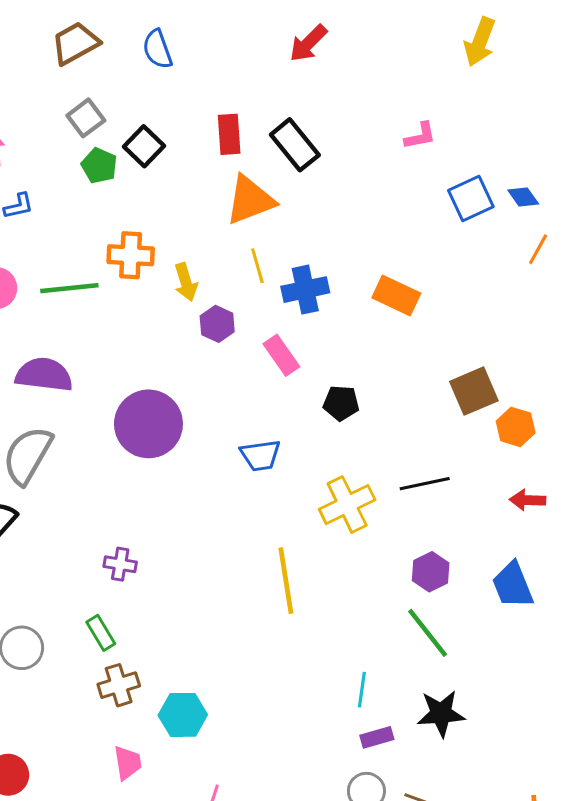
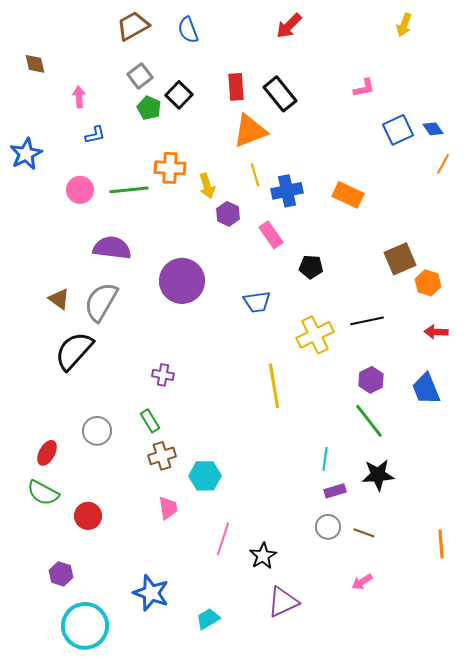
yellow arrow: (480, 42) -> (404, 25), size x0.7

